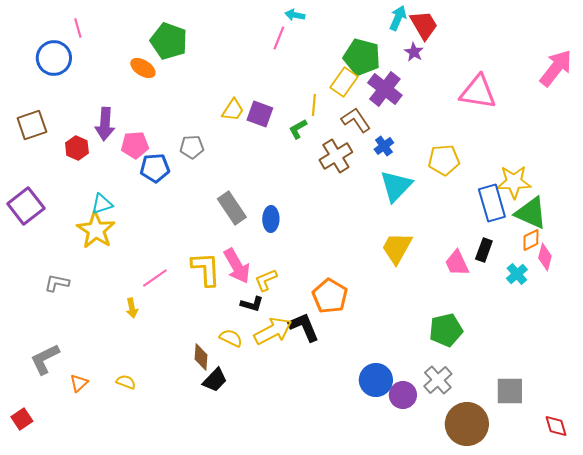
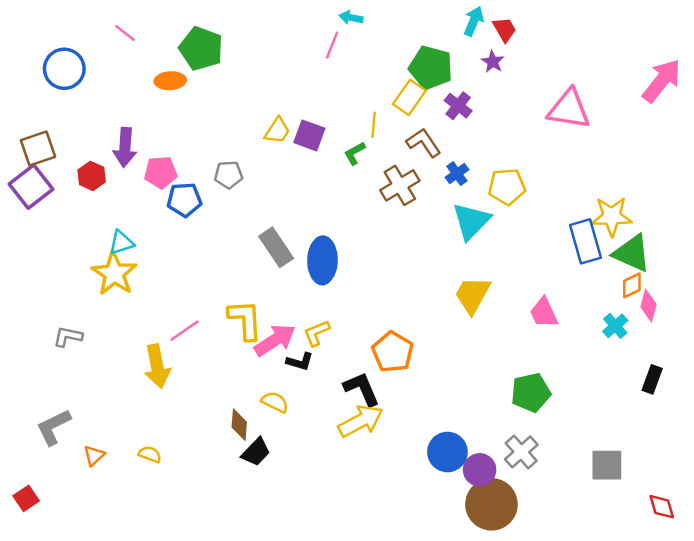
red trapezoid: (424, 25) -> (505, 30), size x0.7
pink line: (78, 28) -> (125, 33), moved, turned -36
orange ellipse: (143, 68) -> (170, 81), turned -35
purple cross: (385, 89) -> (458, 106), size x0.7
yellow pentagon: (444, 160) -> (507, 187), moved
purple square: (26, 206) -> (31, 187), moved
blue ellipse: (271, 219) -> (322, 260), size x1.5
black rectangle: (484, 250) -> (652, 379), moved
pink arrow: (237, 266) -> (275, 340), moved, turned -93
yellow arrow: (132, 308) -> (157, 366), size x1.8
yellow arrow: (273, 331) -> (361, 421), moved
brown circle: (467, 424) -> (491, 504), moved

